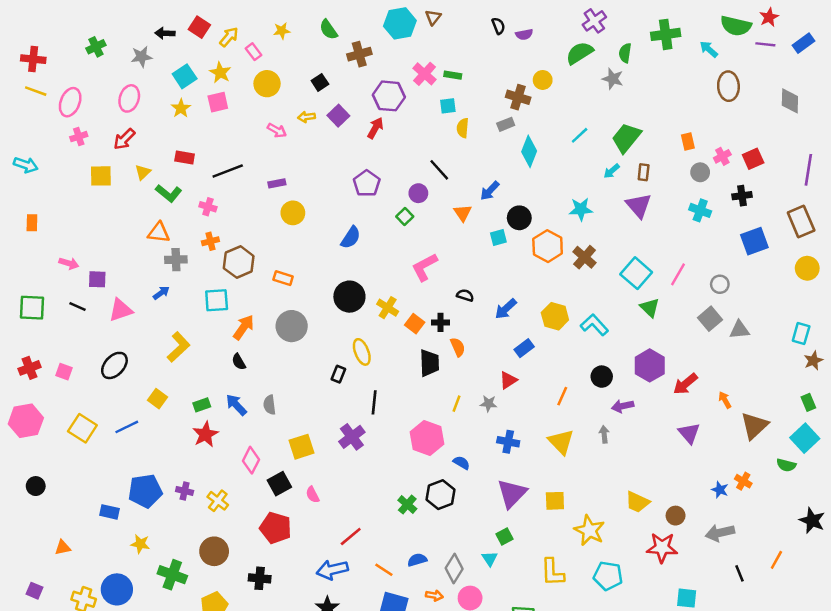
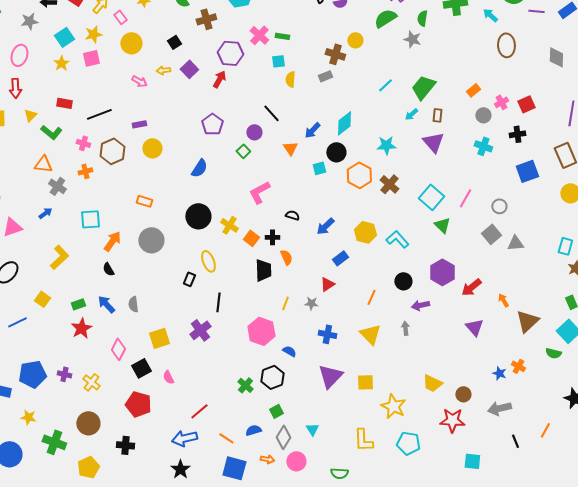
yellow star: (220, 73) -> (93, 34), turned 30
red arrow: (124, 139) -> (15, 88), turned -48
orange rectangle: (688, 142) -> (473, 90), turned 64
cyan diamond: (529, 151) -> (344, 123), moved, turned 30
gray cross: (176, 260) -> (57, 186), turned 36
brown hexagon: (239, 262) -> (112, 151), moved
green square: (505, 537) -> (276, 411), moved

